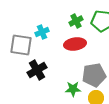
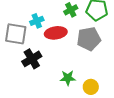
red ellipse: (75, 44) -> (56, 33), moved
gray pentagon: (94, 75) -> (89, 39), moved

